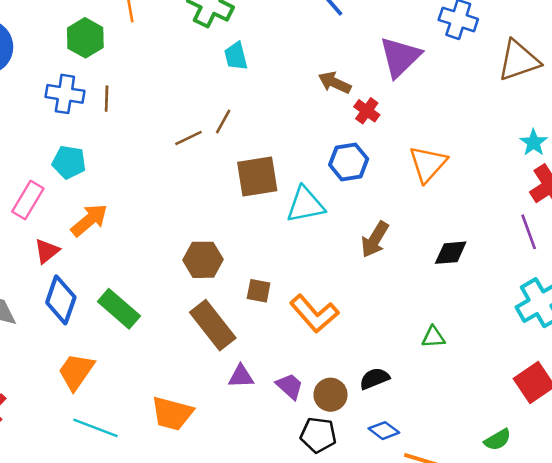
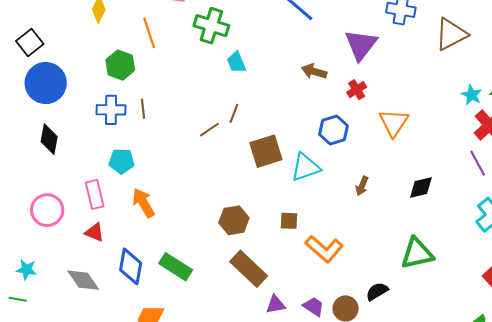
red cross: (367, 111) -> (357, 90), moved, turned 30
pink rectangle: (28, 200) -> (95, 194), turned -36
orange arrow: (89, 220) -> (143, 203), turned -72
brown arrow: (375, 239) -> (362, 186), size x0.7
red triangle: (47, 251) -> (95, 232), moved, turned -50
brown square: (259, 291) -> (289, 221), moved
green triangle: (433, 337) -> (417, 253), size x1.8

